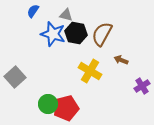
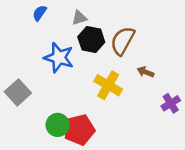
gray triangle: (66, 15) -> (79, 18), turned -32
blue star: (53, 34) -> (59, 58), moved

